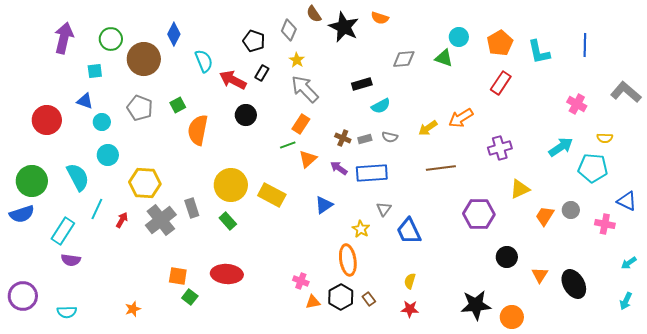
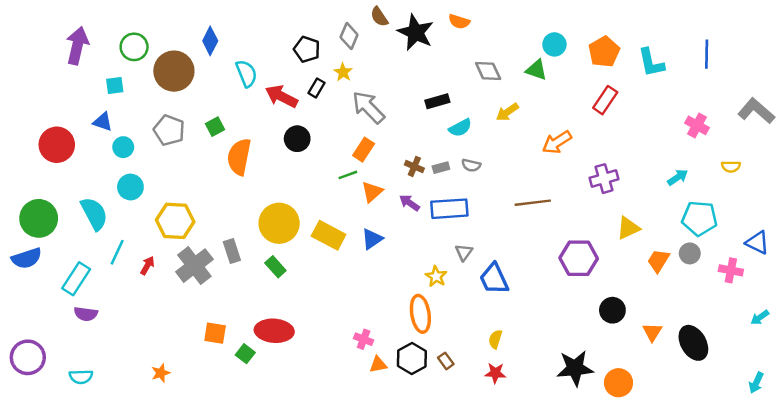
gray diamond: (404, 59) -> (488, 71), turned 70
yellow star: (297, 60) -> (343, 72), moved
yellow arrow: (428, 128) -> (507, 112), moved
cyan arrow: (561, 147) -> (678, 177), size x0.7
cyan pentagon: (593, 168) -> (699, 218), moved
blue triangle: (324, 205) -> (372, 239), moved
green square: (190, 297) -> (245, 354), moved
cyan arrow: (626, 301) -> (756, 383), moved

